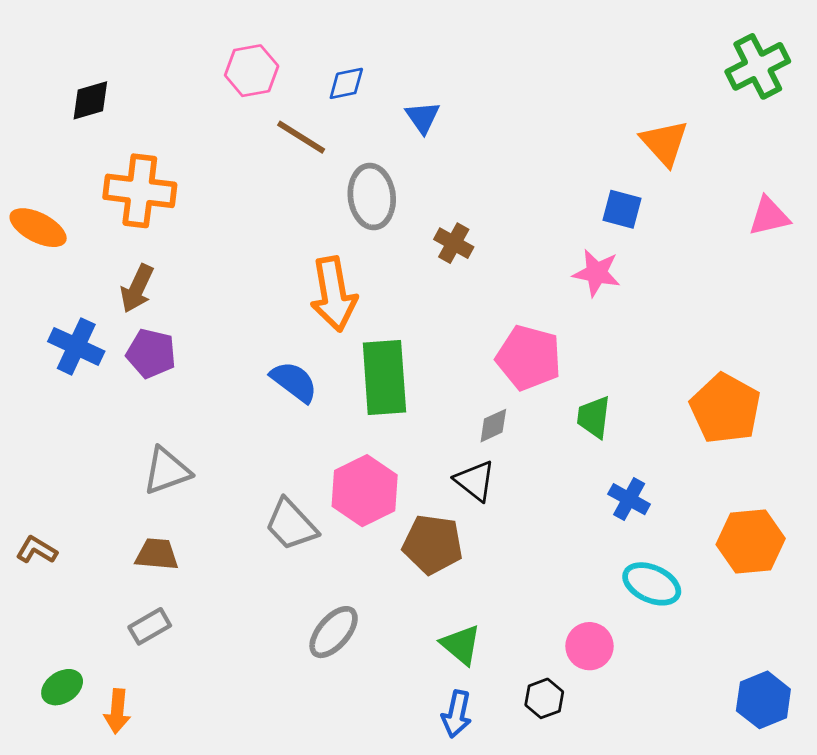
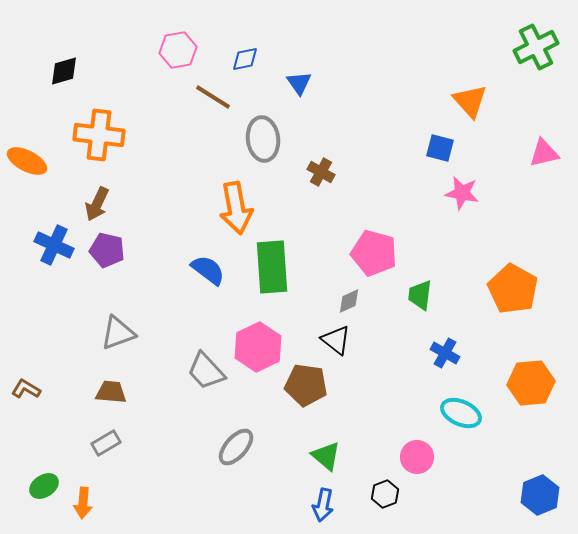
pink star: (597, 273) -> (462, 193), moved

